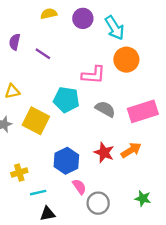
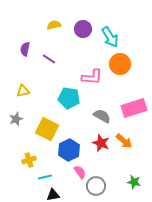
gray semicircle: (105, 109) -> (102, 116), moved
yellow square: (36, 121) -> (47, 129), moved
orange arrow: (131, 150) -> (124, 141), turned 72

